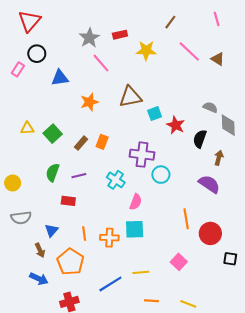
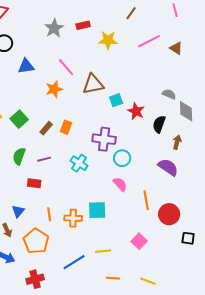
pink line: (189, 52) -> (149, 41), turned -70
pink line: (101, 63) -> (66, 67), moved
pink semicircle: (136, 202) -> (120, 184), moved, turned -63

